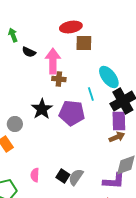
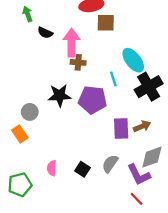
black star: (42, 109) -> (59, 95), turned 30
purple rectangle: (119, 121) -> (121, 128), moved
gray semicircle: (76, 177) -> (110, 164), moved
purple L-shape: (114, 181) -> (139, 175), turned 60

